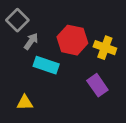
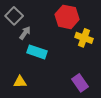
red hexagon: (72, 40) -> (67, 17), moved
purple rectangle: (97, 85) -> (80, 83), moved

